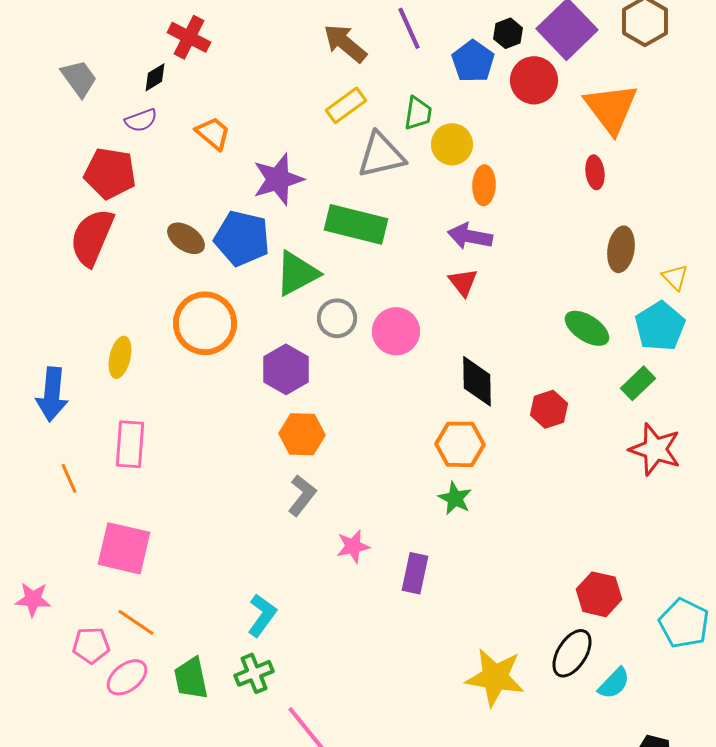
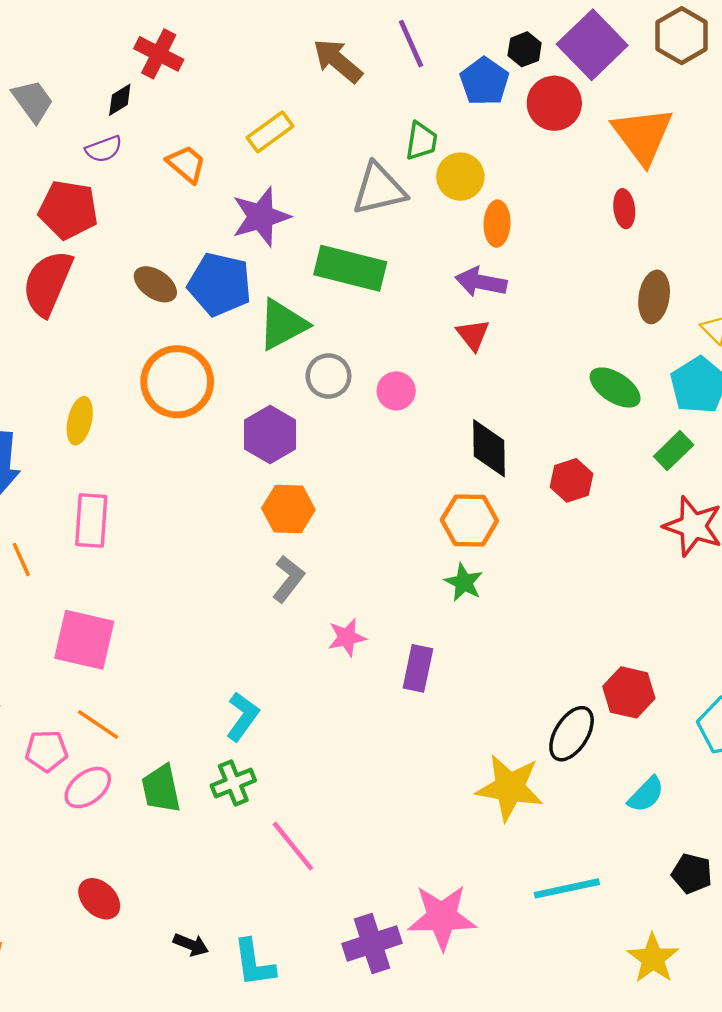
yellow rectangle: (346, 105) -> (270, 132), moved
pink circle: (396, 331) -> (396, 391), size x0.7
black ellipse: (572, 653) -> (572, 734), moved

